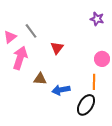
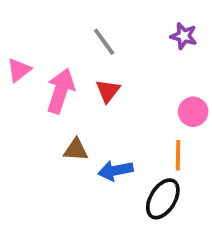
gray line: (31, 31) -> (104, 42), moved
pink arrow: (20, 58) -> (61, 91), moved

